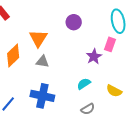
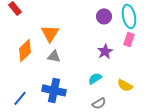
purple circle: (74, 22) -> (104, 16), moved
pink rectangle: (110, 44) -> (129, 39), moved

